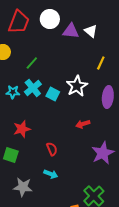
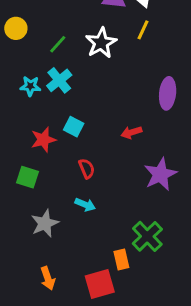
yellow line: (101, 63) -> (143, 30), moved
white star: (77, 86) -> (101, 43), moved
cyan square: (53, 94) -> (74, 127), moved
gray star: (23, 187) -> (45, 223), turned -30

